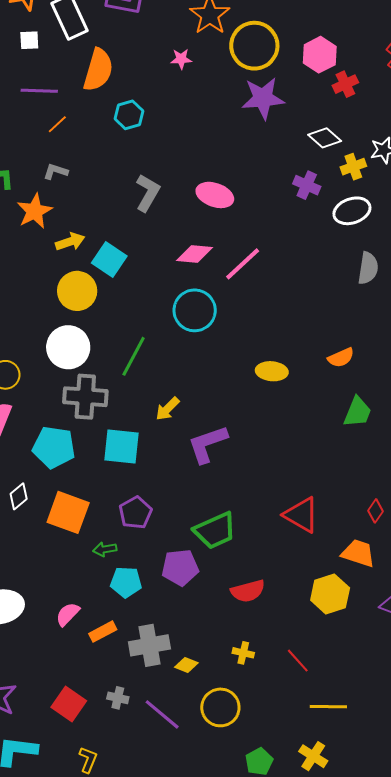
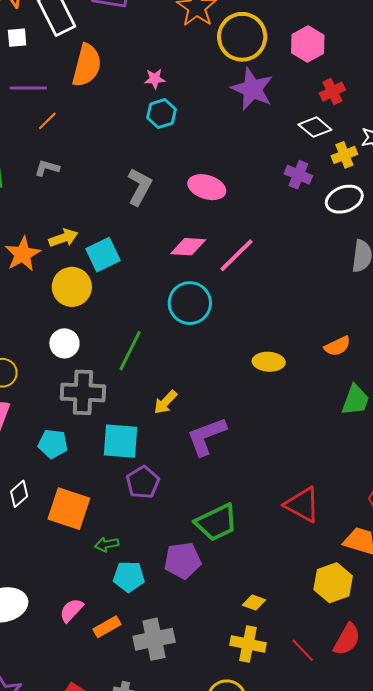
pink star: (181, 59) -> (155, 79), moved
red cross: (345, 84) -> (332, 92), moved
purple star: (263, 98) -> (252, 89), turned 30
cyan hexagon: (129, 115) -> (162, 114), moved
orange star: (35, 211) -> (23, 254), moved
cyan square: (109, 260) -> (103, 255), turned 32
white circle: (68, 347) -> (64, 343), size x0.7
cyan pentagon: (54, 447) -> (53, 444), size x0.7
purple pentagon: (136, 513) -> (143, 482), moved
red semicircle: (248, 591) -> (347, 639), moved, turned -44
yellow cross: (243, 653) -> (248, 644), size x1.6
yellow diamond: (186, 665) -> (254, 602), moved

